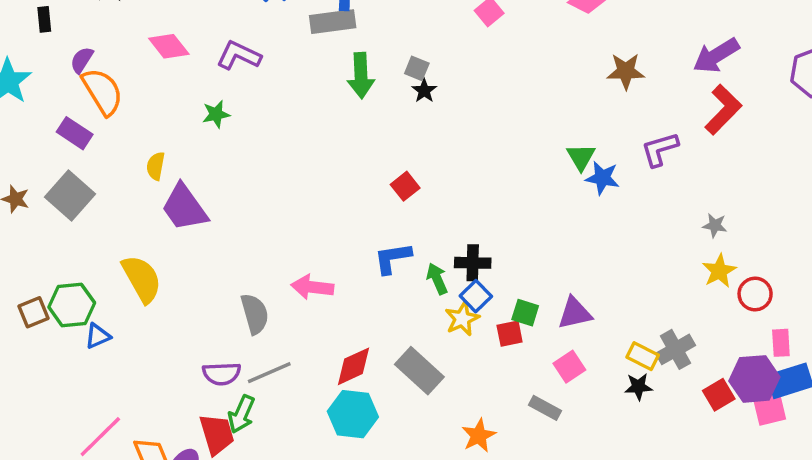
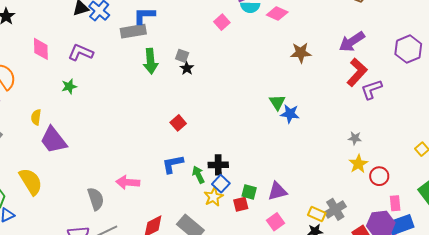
pink diamond: (169, 46) -> (41, 49), turned 40
purple L-shape: (660, 149) -> (371, 89), moved

